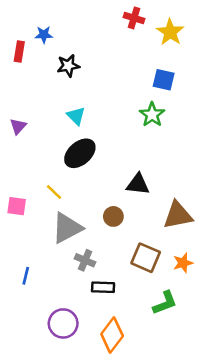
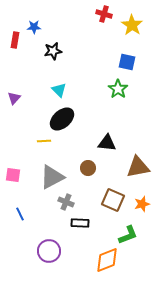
yellow line: (54, 192) -> (44, 141), moved, turned -48
pink square: (17, 206) -> (13, 175), moved
blue line: (26, 276) -> (20, 214), turned -40
orange diamond: (112, 335) -> (107, 260), moved, turned 32

